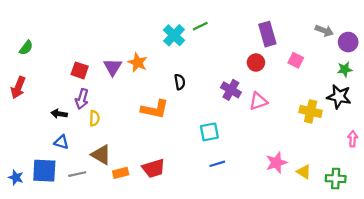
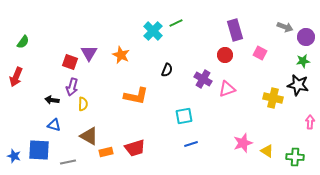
purple triangle: (113, 67) -> (89, 53), moved
black semicircle: (180, 82) -> (167, 70), moved, turned 32
gray line: (77, 174) -> (68, 162), moved

